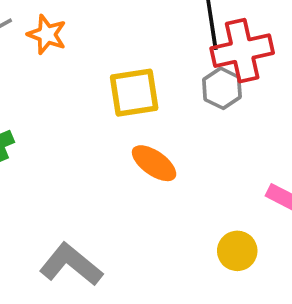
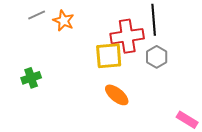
red cross: (242, 51) -> (127, 36), moved

